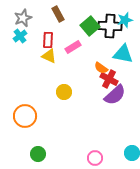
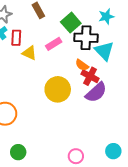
black cross: (110, 26) -> (86, 38), moved
red rectangle: (48, 40) -> (16, 38), moved
cyan triangle: (123, 54) -> (104, 51), turned 35
yellow circle: (64, 92) -> (58, 89), moved, size x1.6

